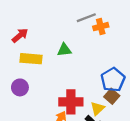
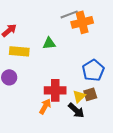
orange cross: (101, 27) -> (82, 22), size x1.5
brown square: (112, 96) -> (90, 94), moved, turned 32

